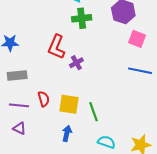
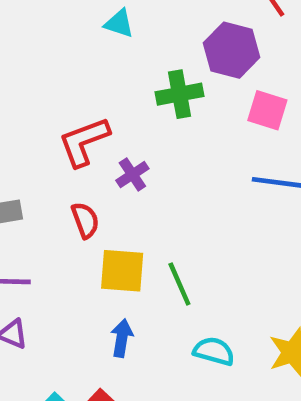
green cross: (82, 18) -> (180, 94), moved
red L-shape: (56, 47) -> (84, 142), turned 50
red semicircle: (44, 99) -> (85, 220), moved

